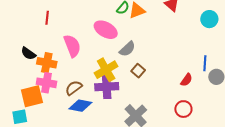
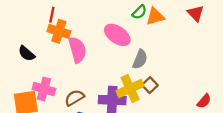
gray semicircle: (127, 49) -> (140, 59), turned -30
orange cross: (47, 63) -> (59, 31), moved
yellow cross: (106, 70) -> (130, 89), moved

